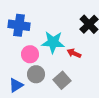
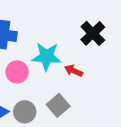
gray circle: (36, 74) -> (25, 112), moved

